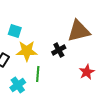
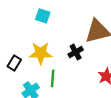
cyan square: (15, 31) -> (43, 16), moved

